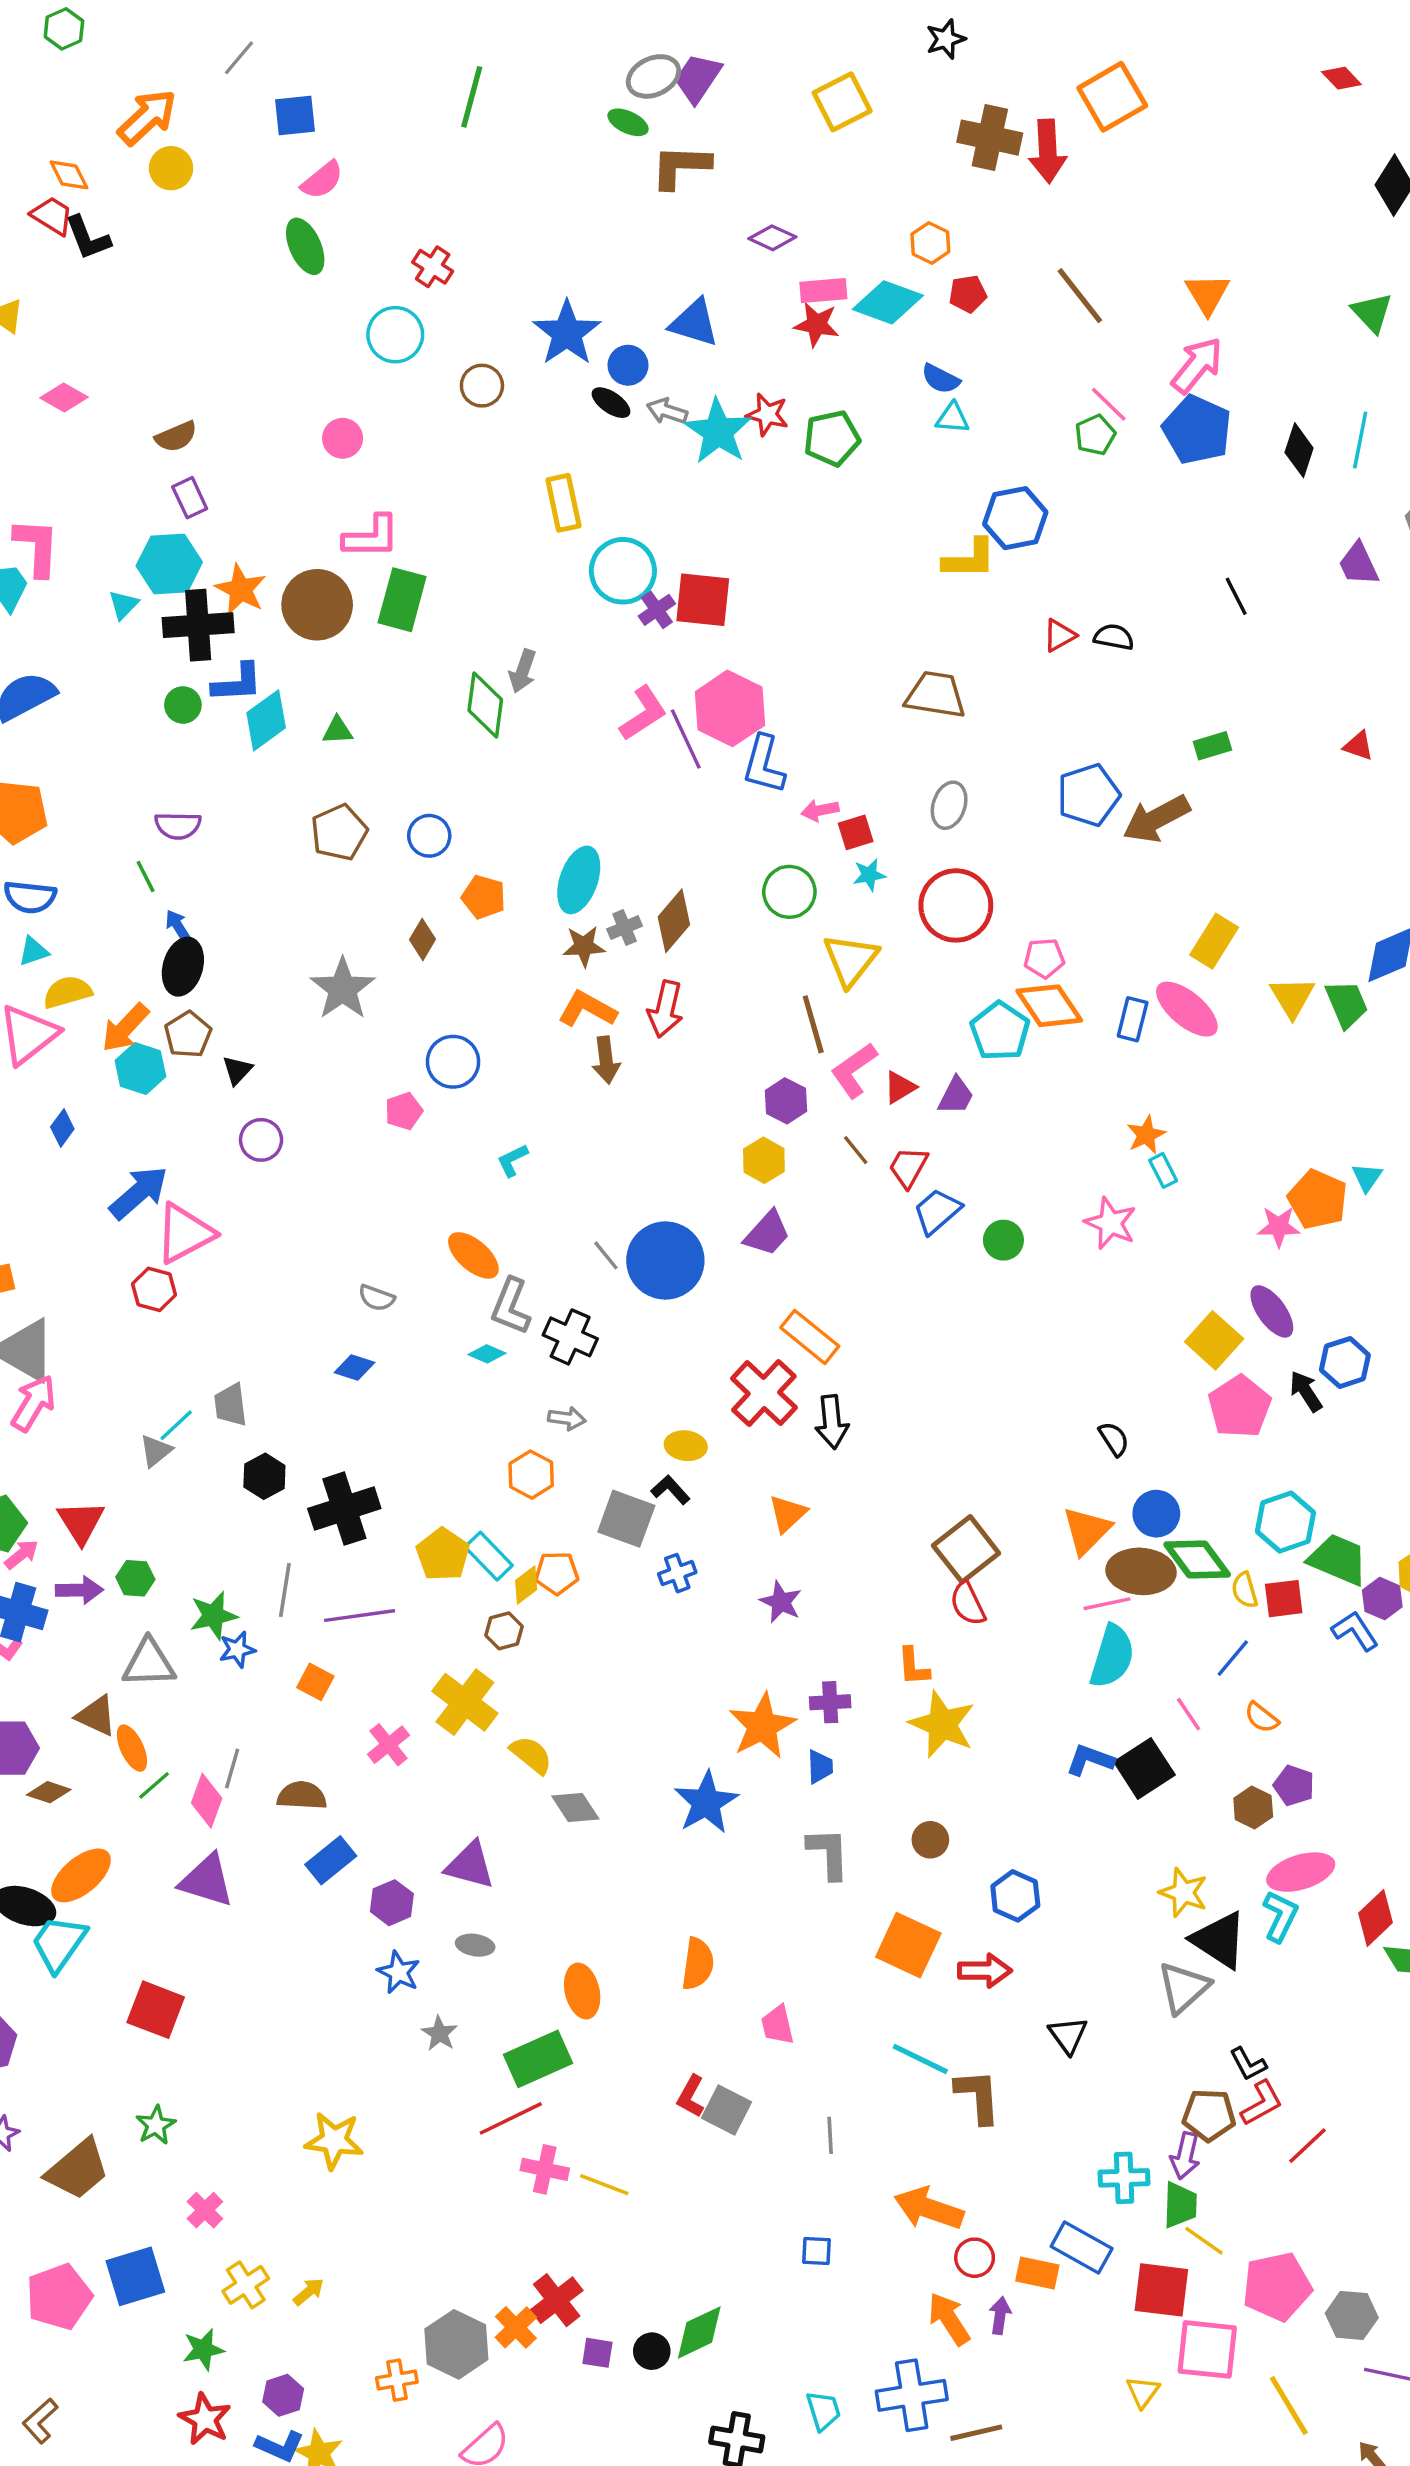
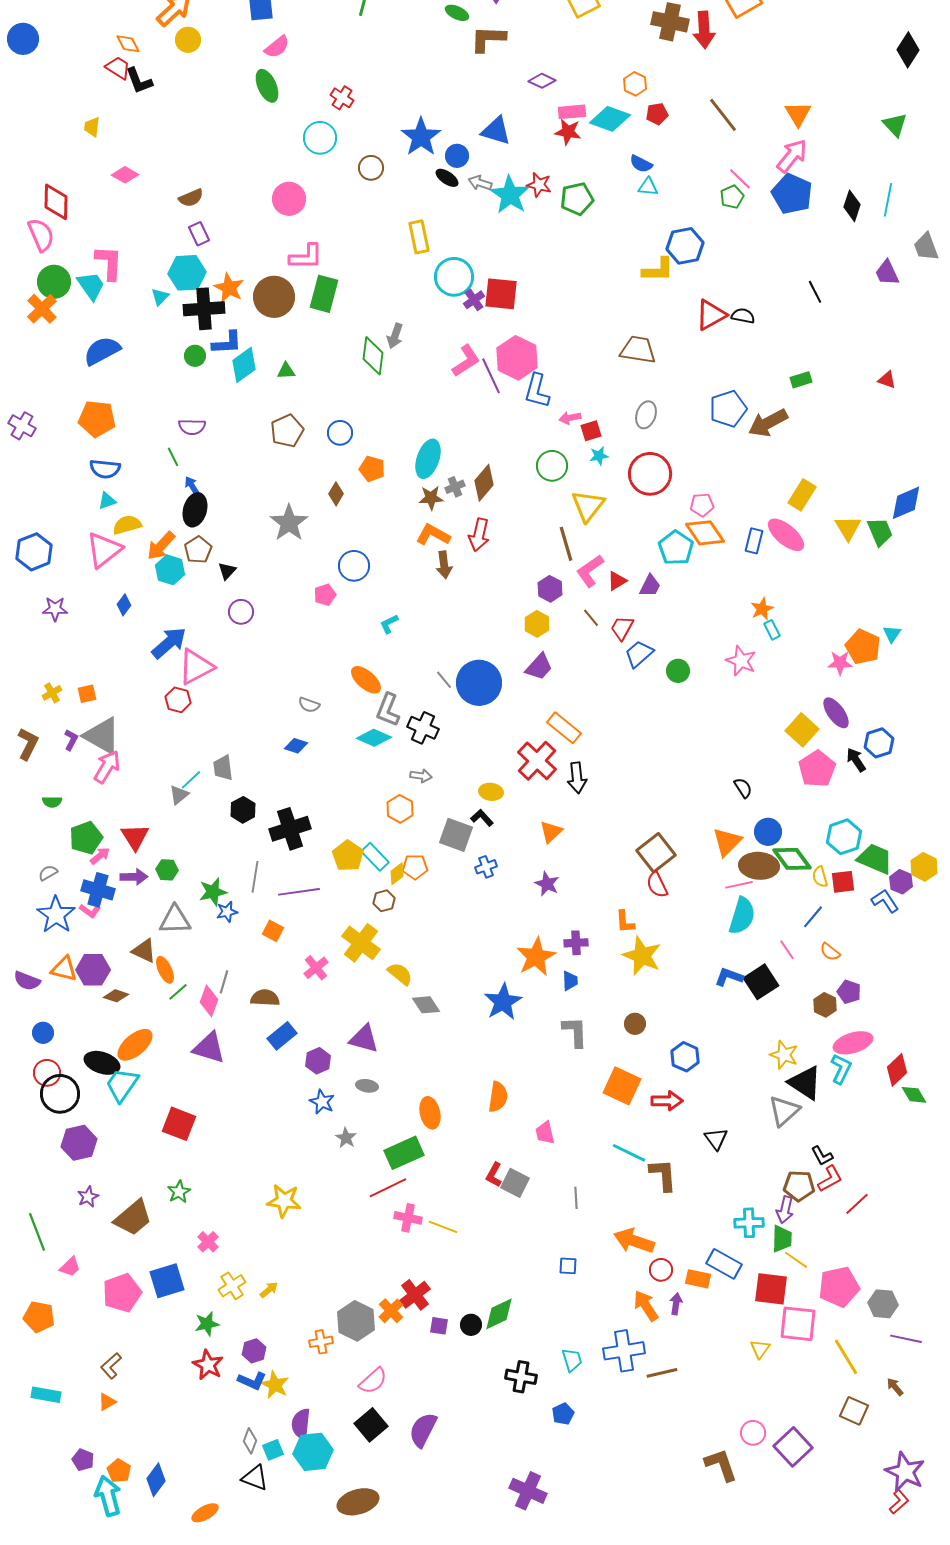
pink circle: (343, 438) -> (289, 199), size x1.4
red triangle: (1059, 635) -> (711, 315), size x1.6
cyan diamond: (487, 1354) -> (374, 738), size x1.6

